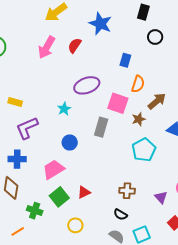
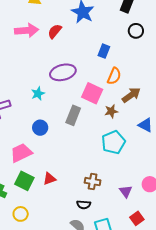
pink arrow: (47, 47) -> (27, 30), turned -130
green square: (59, 197) -> (24, 181), turned -30
black semicircle: (120, 215) -> (84, 205), turned -32
yellow circle: (75, 225) -> (21, 214), moved

